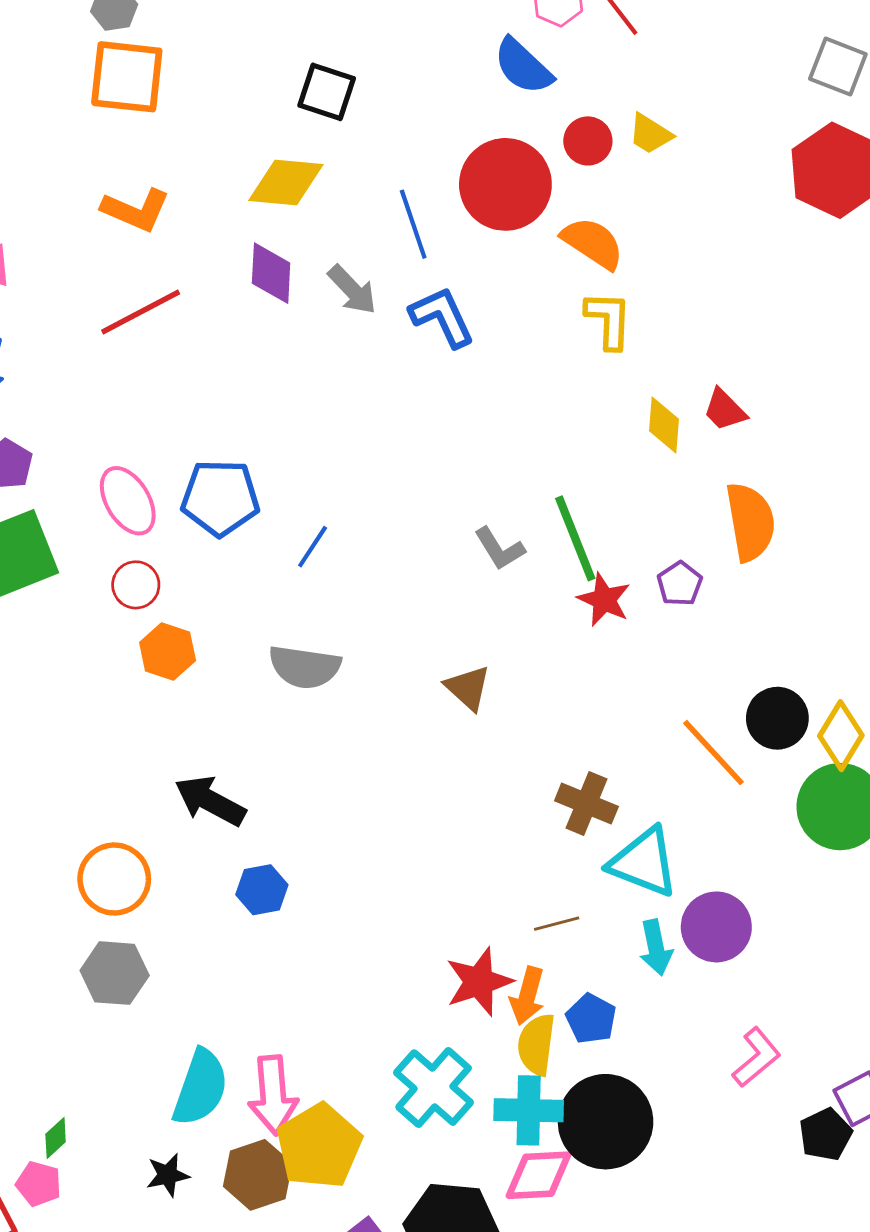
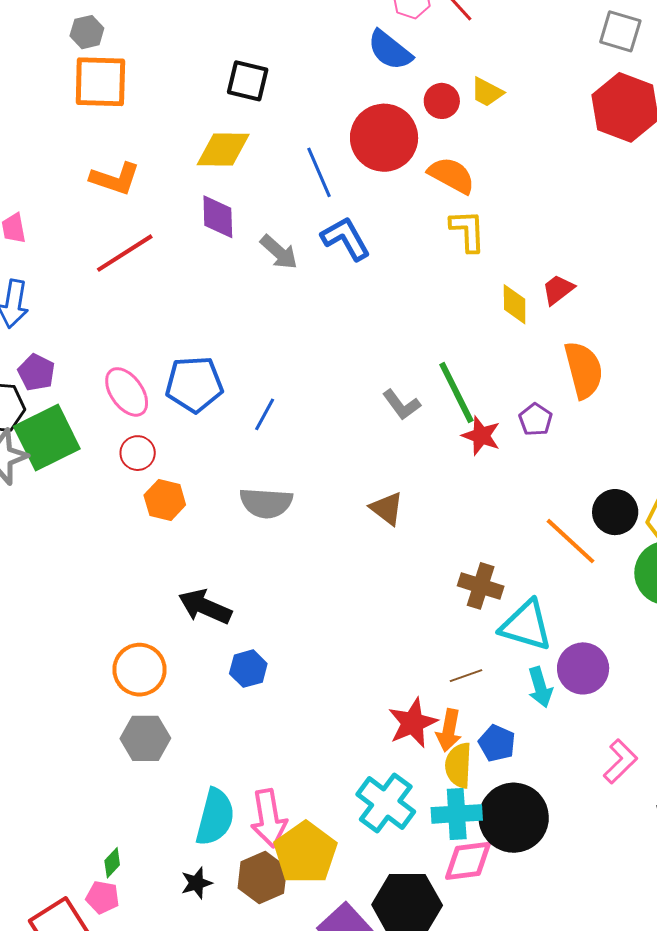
gray arrow: (352, 290) -> (279, 252), moved
red trapezoid: (725, 410) -> (558, 290), turned 102

